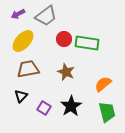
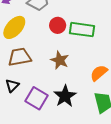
purple square: (44, 108) -> (36, 98), size x1.5

